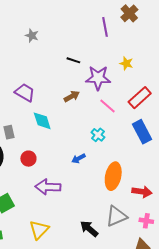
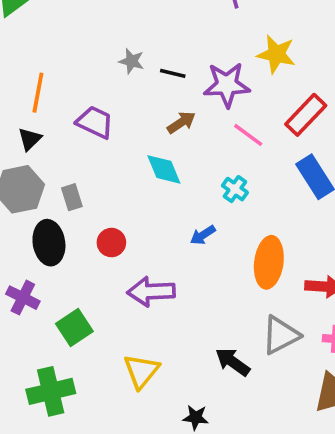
gray star: (32, 36) -> (132, 61), moved
black line: (73, 60) -> (173, 73), moved
yellow star: (126, 63) -> (276, 54), size x1.5
cyan diamond: (42, 121) -> (164, 169), moved

